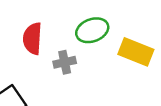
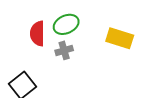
green ellipse: (92, 30) -> (66, 24), moved

